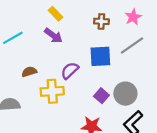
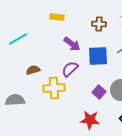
yellow rectangle: (55, 14) -> (57, 17), turned -40
purple arrow: (53, 36) -> (72, 44), moved

